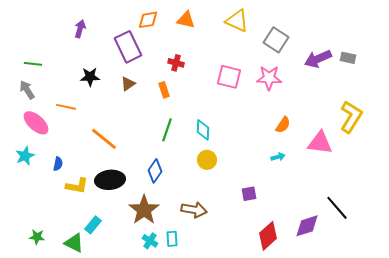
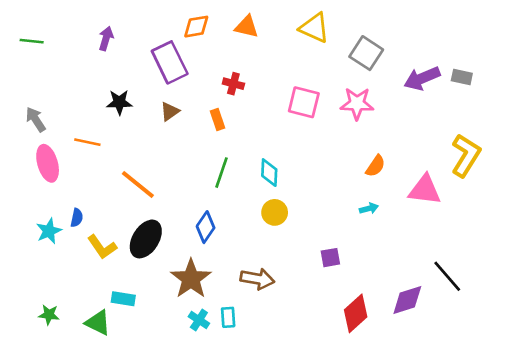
green line: (33, 64) -> (32, 41), moved
pink ellipse: (36, 123) -> (48, 163), turned 32
cyan star: (25, 156) -> (49, 231), moved
black ellipse: (110, 180) -> (146, 239), turned -52
yellow L-shape: (77, 186) -> (102, 247), turned 45
cyan rectangle: (93, 225) -> (123, 299), turned 60

